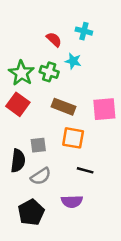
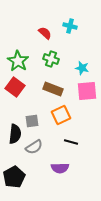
cyan star: (73, 61) -> (82, 68), moved
green cross: (49, 72) -> (51, 59), moved
orange square: (73, 138) -> (61, 115), turned -36
black pentagon: (31, 212) -> (14, 177), moved

